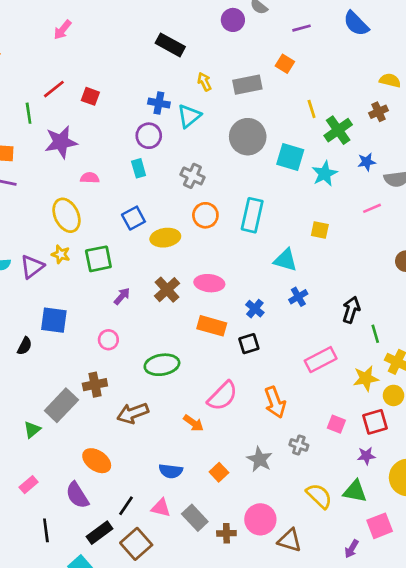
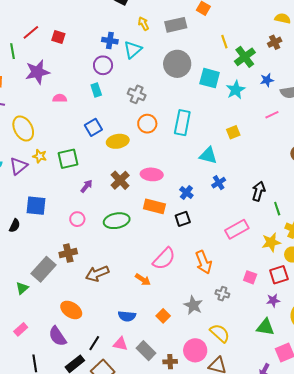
yellow ellipse: (67, 215) -> (23, 128), moved
yellow square: (320, 230) -> (233, 132), turned -32
green ellipse: (162, 365) -> (117, 221), moved
yellow semicircle: (319, 496) -> (220, 333), moved

